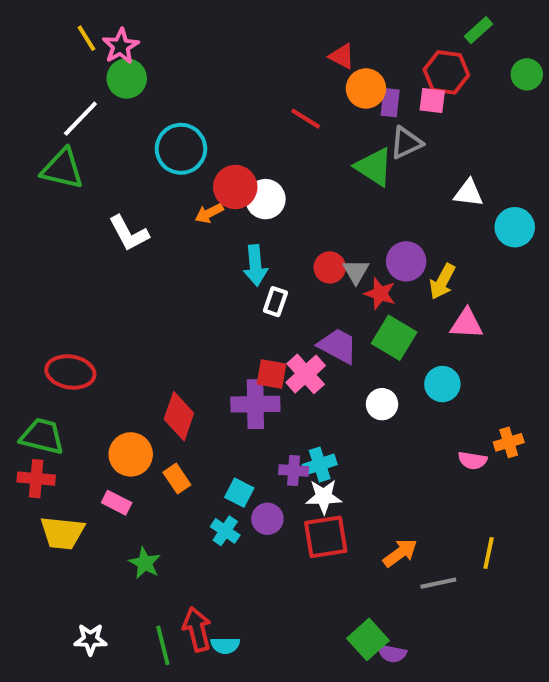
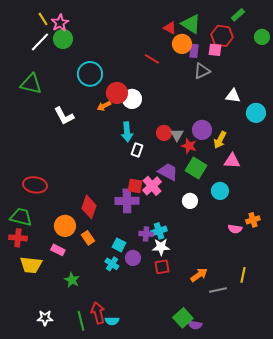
white line: (80, 119) -> (40, 42), moved
green triangle: (374, 167) -> (191, 24), moved
red square: (326, 537) -> (162, 267), size x0.7

